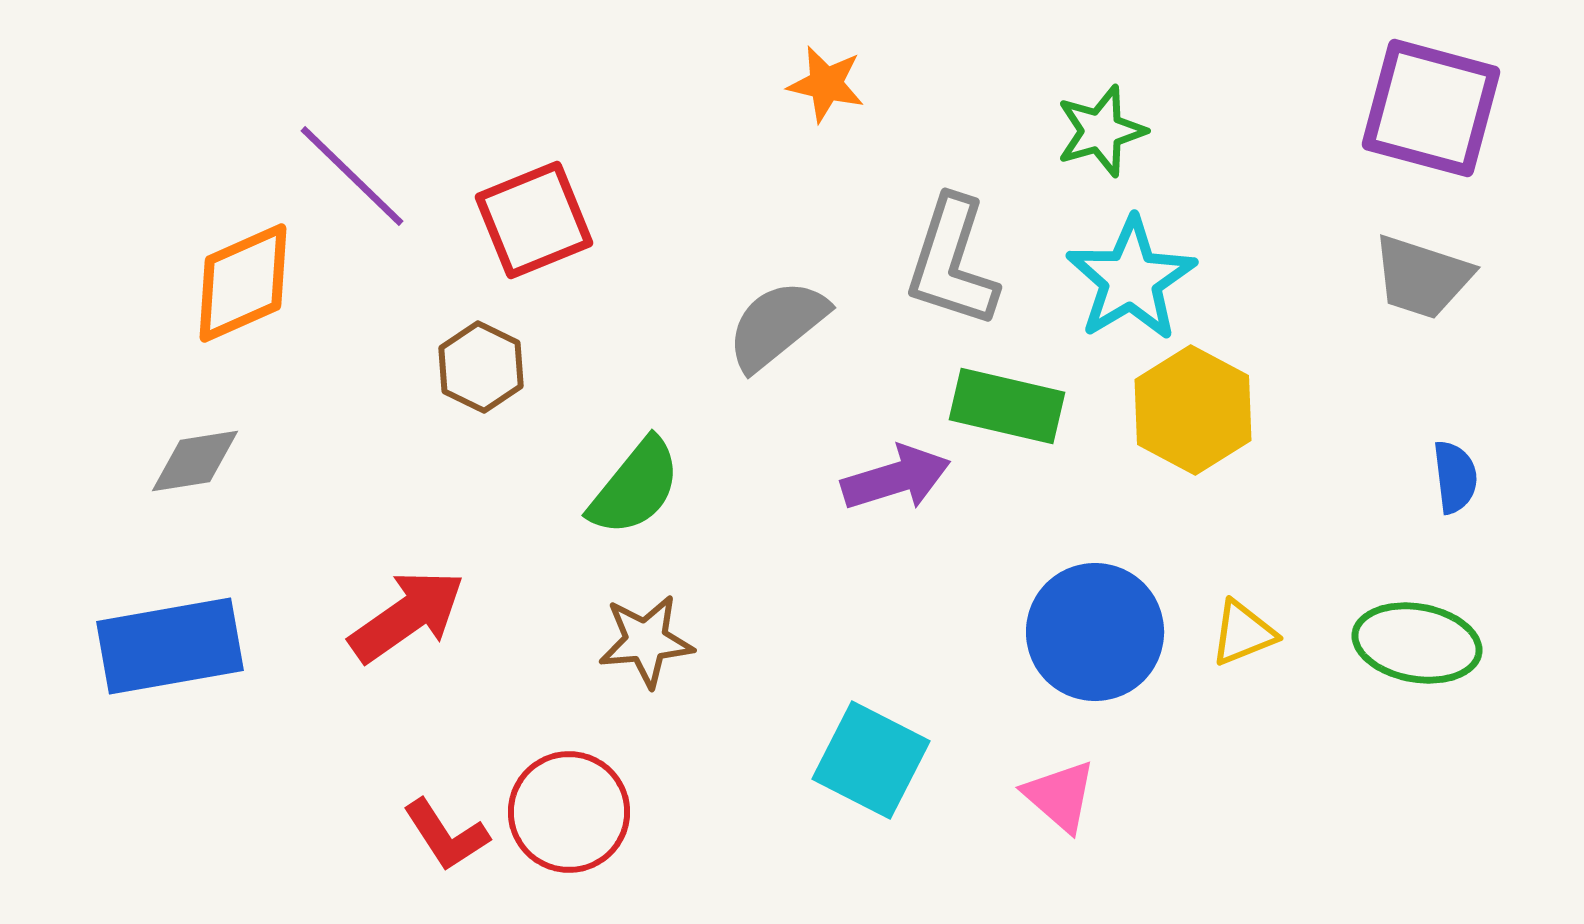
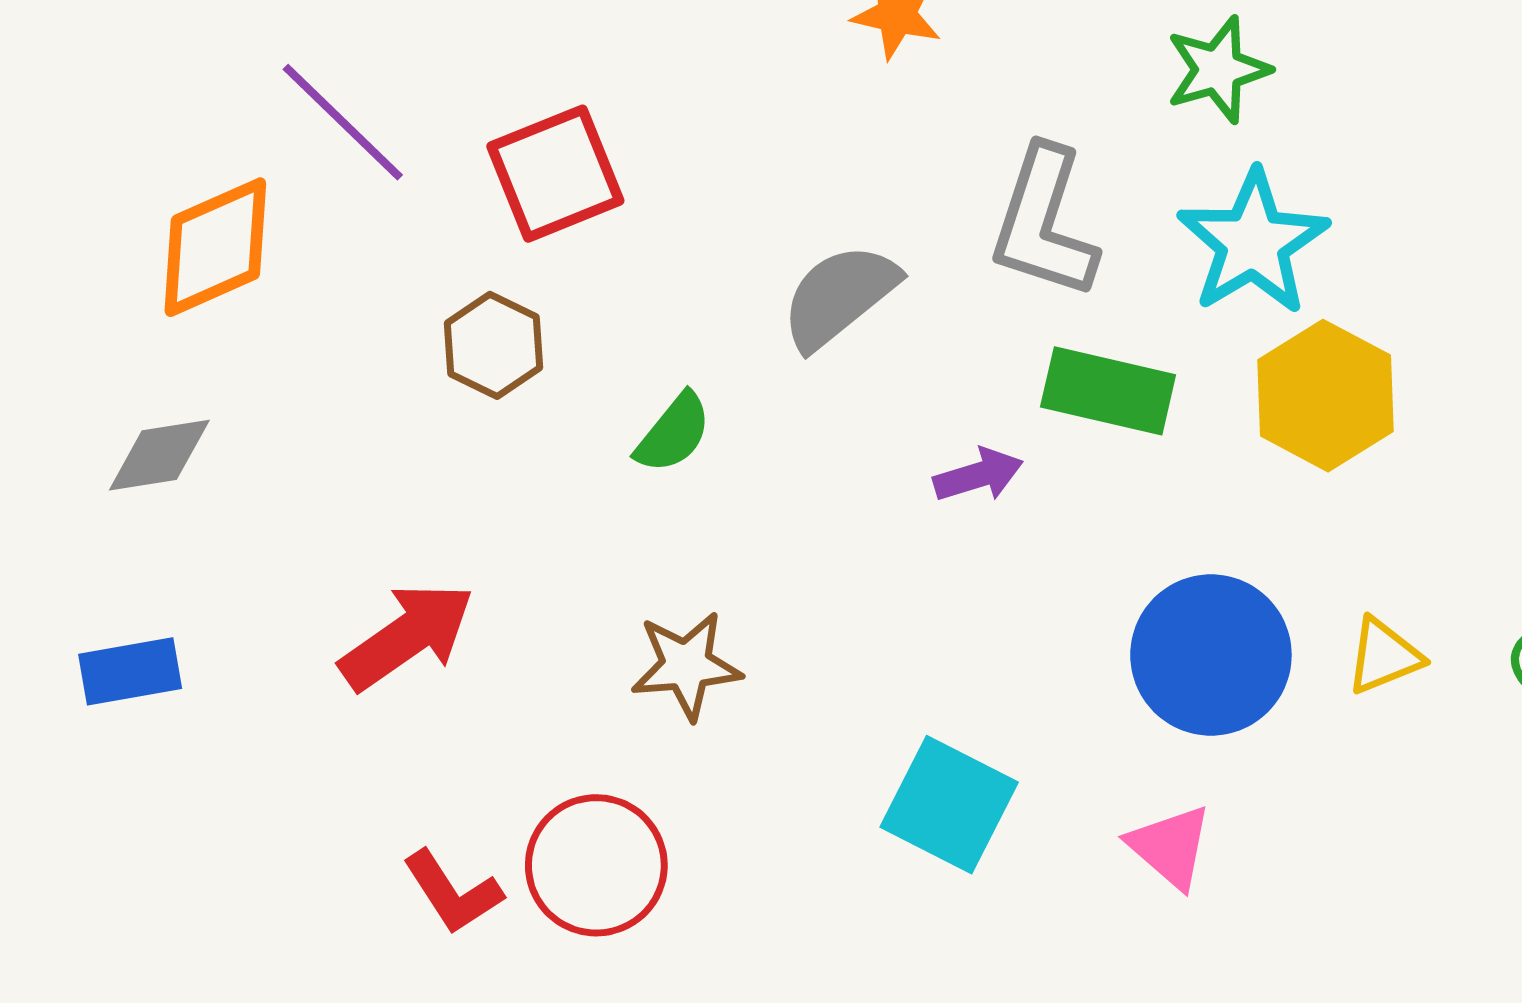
purple arrow: (896, 478) -> (978, 475), size x0.7
green semicircle: (635, 487) -> (673, 433), moved, size x0.7
blue rectangle: (170, 646) -> (130, 671), size x0.6

